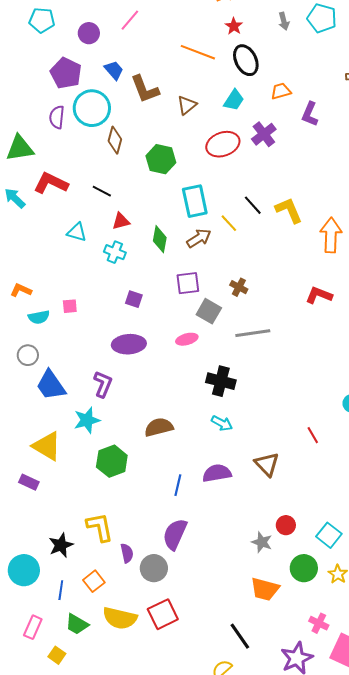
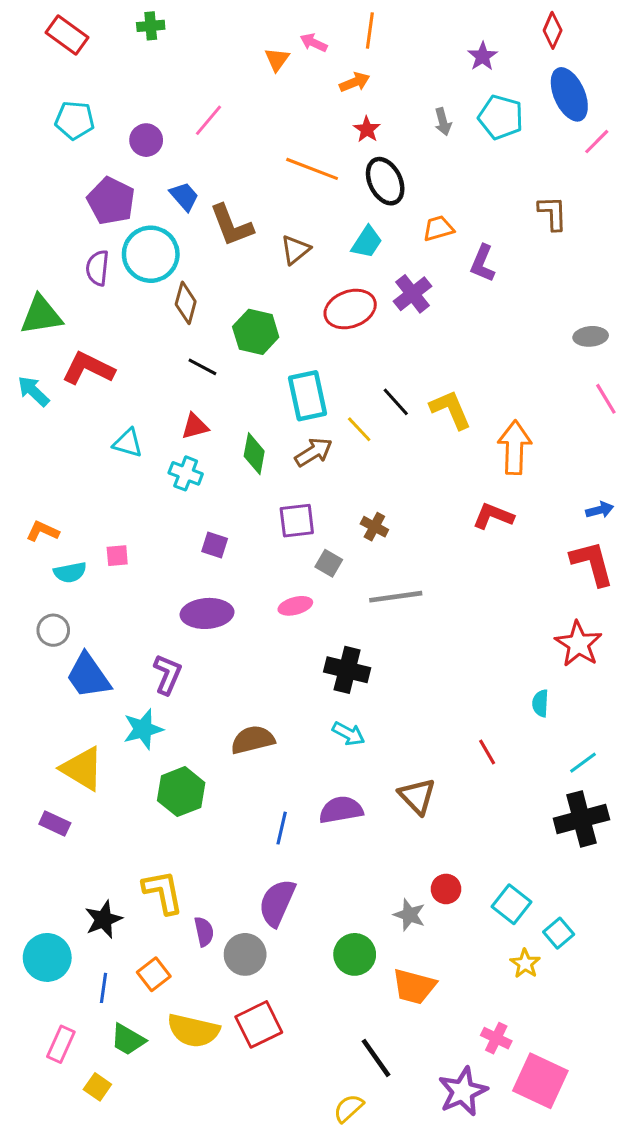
black line: (102, 191) -> (202, 367), moved
red L-shape: (319, 295) -> (493, 516), moved
gray square: (209, 311) -> (329, 563), size x0.7
green circle: (304, 568) -> (355, 954), moved

